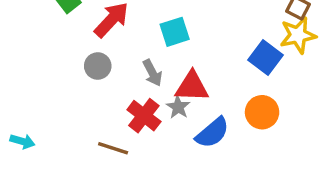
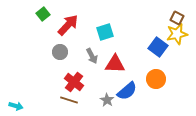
gray star: (178, 107) -> (107, 100), moved
red cross: (144, 116) -> (74, 82), moved
cyan arrow: (22, 141) -> (16, 106), moved

